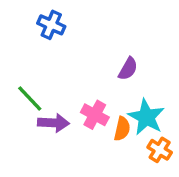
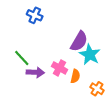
purple semicircle: (128, 69) -> (79, 41), size x1.5
cyan star: (146, 117) -> (90, 55), moved

